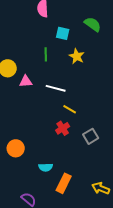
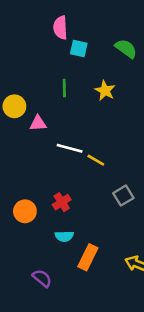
cyan square: (63, 33) -> (79, 49), moved
white line: (56, 88) -> (70, 148), moved
red cross: (63, 128) -> (62, 202), moved

